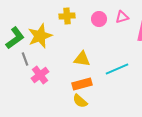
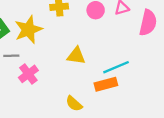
gray line: (25, 59) -> (11, 56), turned -72
orange rectangle: (82, 84) -> (106, 84), moved

